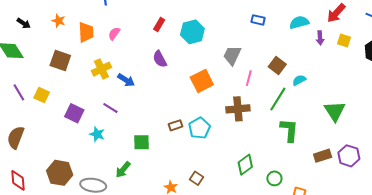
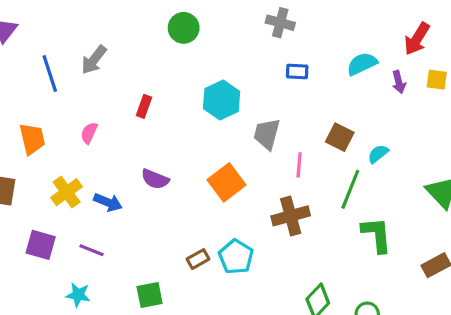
cyan hexagon: (192, 32) -> (222, 100), moved
pink semicircle: (114, 34) -> (89, 133), moved
purple semicircle: (160, 59) -> (155, 179), moved, turned -30
purple square: (74, 113) -> (41, 245), moved

